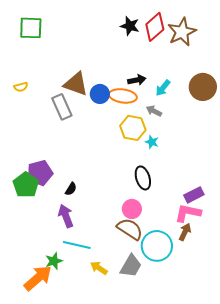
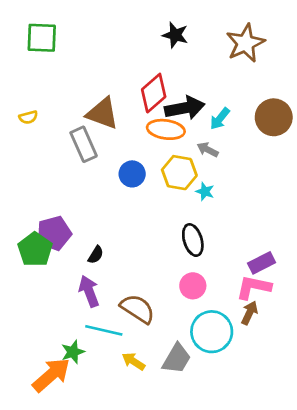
red diamond: (155, 27) -> (154, 93), moved
black arrow: (137, 80) -> (185, 108), size x1.6
blue circle: (100, 94) -> (132, 174), moved
pink circle: (132, 209) -> (193, 286), moved
brown semicircle: (130, 229) -> (138, 309), moved

